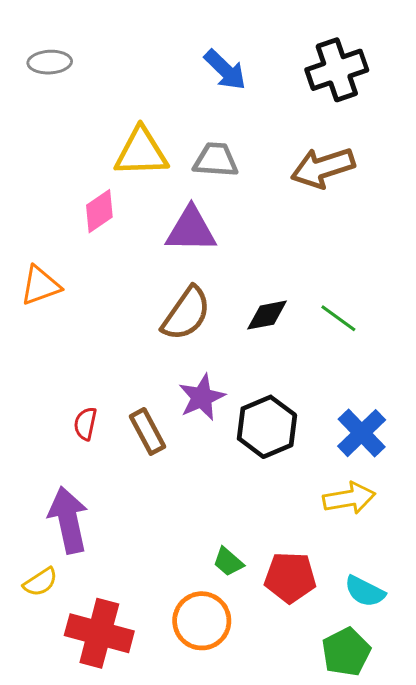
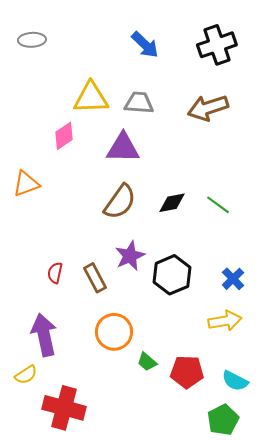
blue cross: (362, 433) -> (233, 279), size x0.7
orange circle: (202, 621) -> (114, 332), moved

